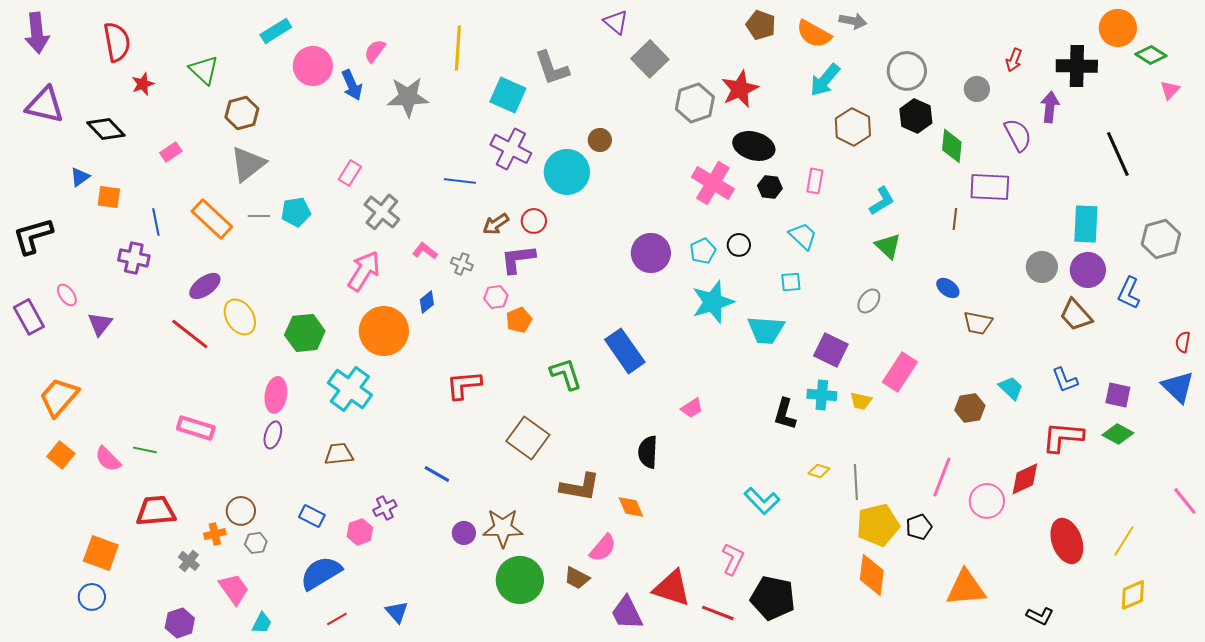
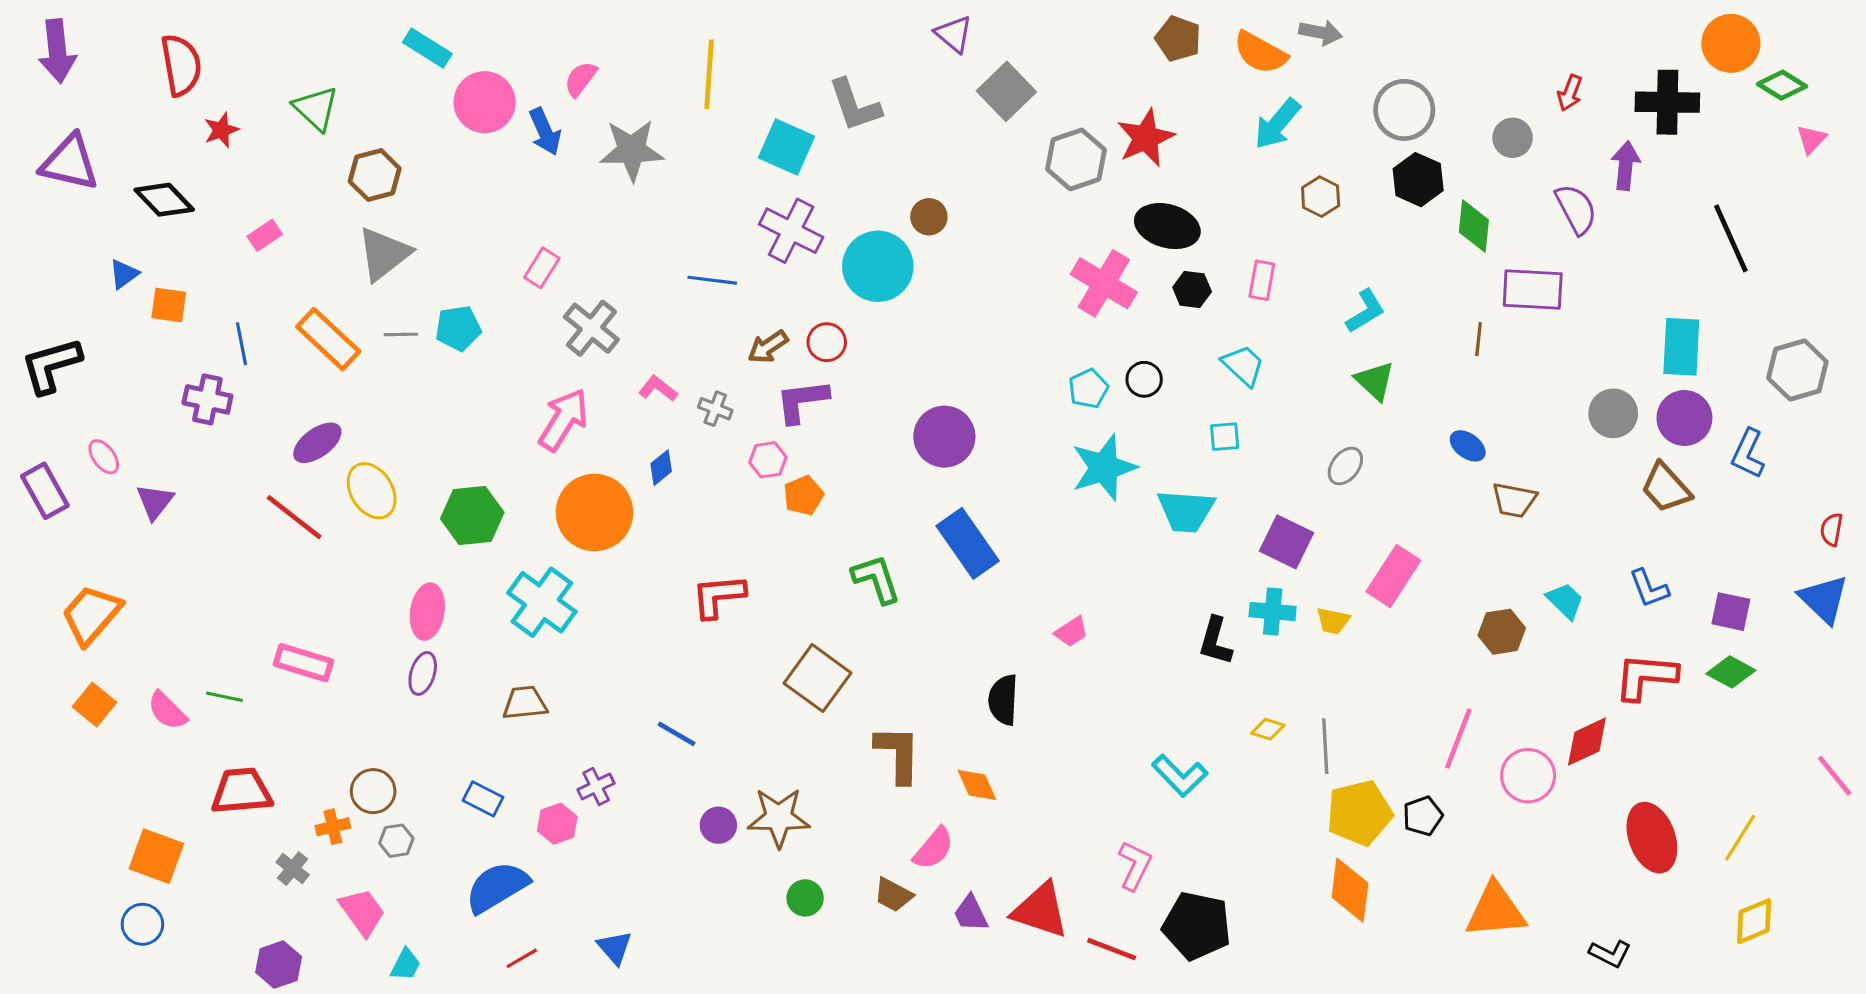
cyan rectangle: (276, 31) -> (427, 48), turned 64
brown hexagon: (853, 127) -> (1321, 197), size x0.7
purple circle: (651, 253) -> (944, 437), moved
brown L-shape: (580, 487) -> (898, 754), turned -99
green circle: (520, 580) -> (805, 898), size x0.5
purple trapezoid: (627, 613) -> (971, 913), moved, size x0.7

